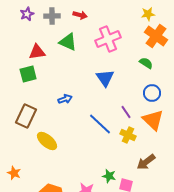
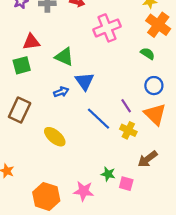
green triangle: (68, 42) -> (64, 57), moved
blue triangle: (105, 78) -> (85, 81), moved
yellow ellipse: (47, 141) -> (55, 137), moved

